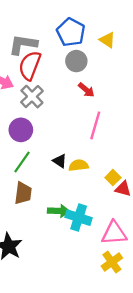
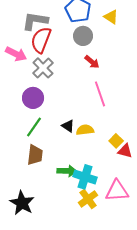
pink line: (95, 125) -> (100, 94), turned -35
yellow cross: (112, 262) -> (88, 199), moved

